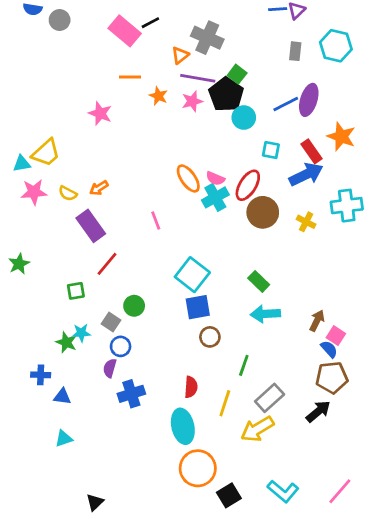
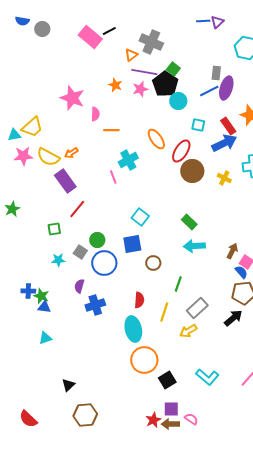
gray rectangle: (295, 51) -> (216, 73), moved
orange line: (130, 77) -> (111, 130), moved
pink star: (100, 113) -> (72, 98), size x1.4
orange ellipse: (188, 178) -> (156, 139), moved
pink semicircle: (215, 178) -> (95, 114), moved, turned -112
yellow semicircle: (68, 193) -> (48, 157), size x1.6
cyan cross: (215, 197) -> (128, 160), moved
cyan square: (192, 275) -> (140, 217), size x0.7
blue square: (198, 307) -> (132, 244), moved
green star: (66, 342) -> (41, 296), moved
blue circle: (121, 346) -> (104, 263), moved, size x1.6
yellow arrow: (257, 429) -> (188, 331), size x0.7

